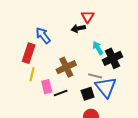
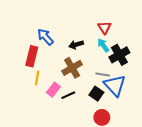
red triangle: (88, 17) -> (104, 27), moved
black arrow: (78, 28) -> (76, 45), moved
pink rectangle: (47, 87) -> (53, 90), turned 56
black square: (88, 94) -> (96, 94), turned -32

